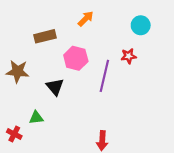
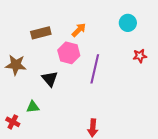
orange arrow: (86, 19) -> (79, 30), moved
red star: (129, 56) -> (140, 56), moved

